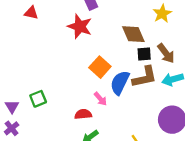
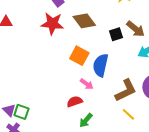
brown diamond: (133, 34) -> (84, 21), moved
brown L-shape: (145, 77) -> (126, 90), moved
green square: (38, 99) -> (21, 112), moved, turned -35

